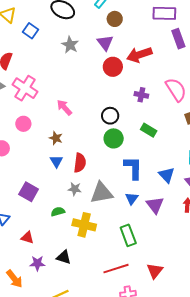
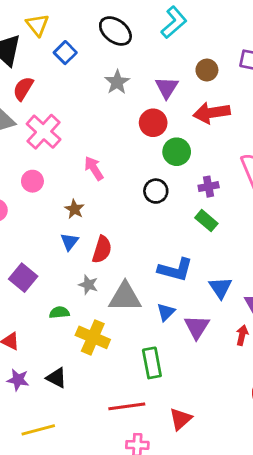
brown circle: (115, 19) -> (207, 70), moved
red circle: (113, 67) -> (153, 123), moved
purple cross: (141, 95) -> (209, 187), moved, turned -32
green circle: (114, 138) -> (177, 152), moved
blue L-shape: (133, 168) -> (175, 270), turned 95

